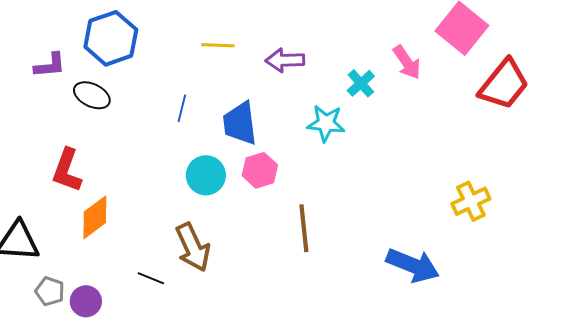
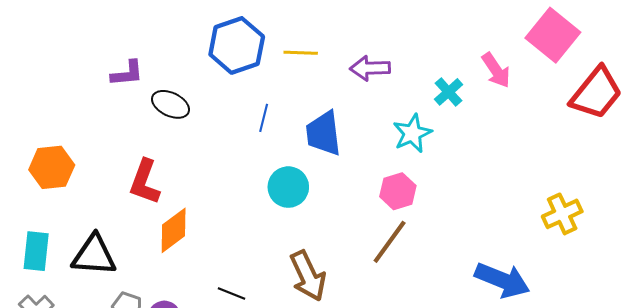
blue hexagon: (111, 38) -> (237, 45), moved
cyan star: (326, 123) -> (412, 133), turned -30
pink hexagon: (260, 170) -> (398, 191), moved
brown line: (304, 228) -> (390, 242), turned 42
brown arrow: (193, 247) -> (308, 276), moved

